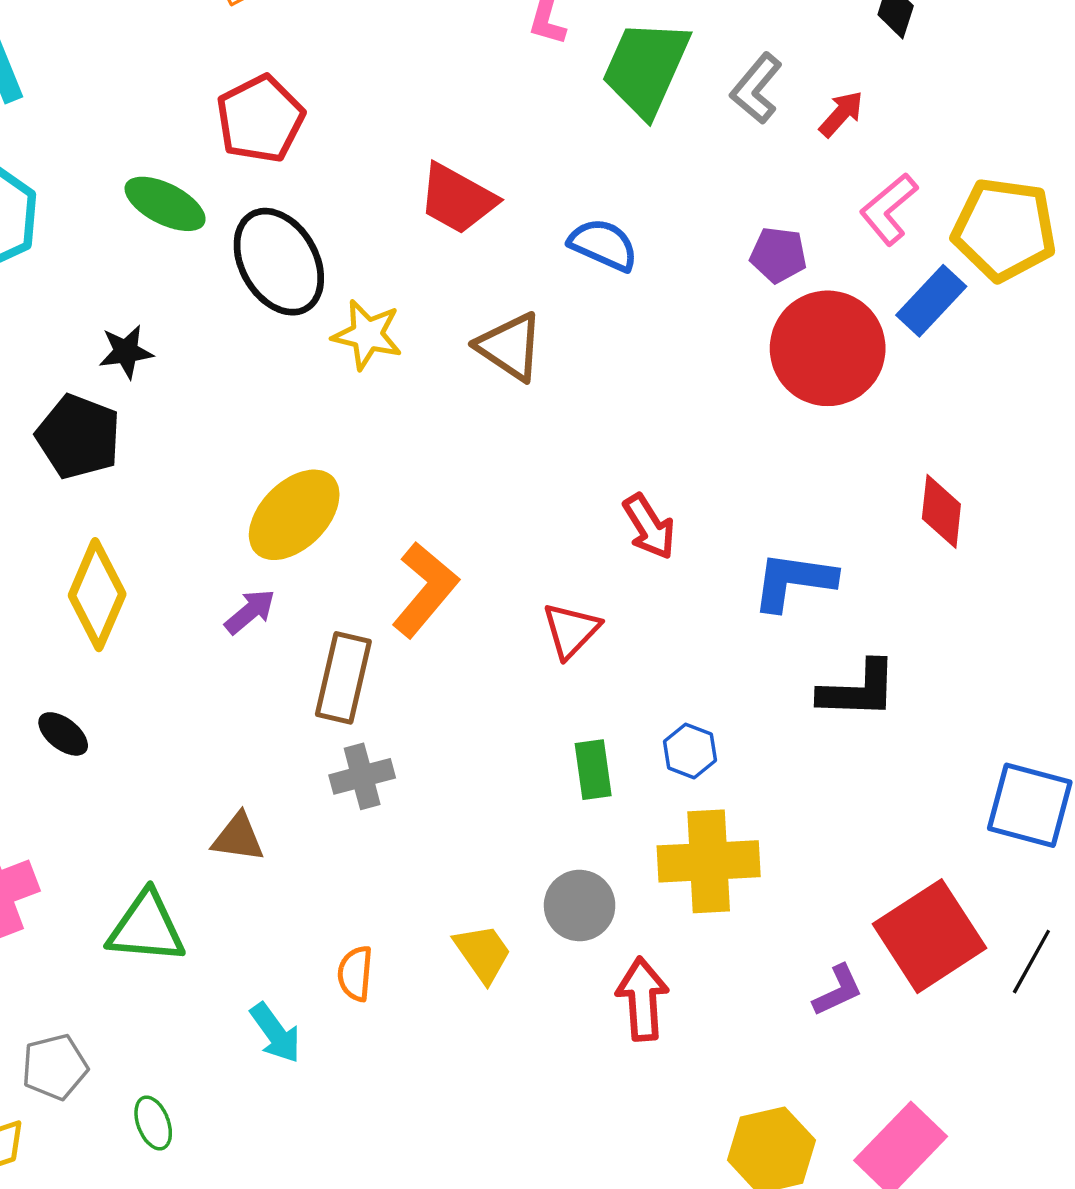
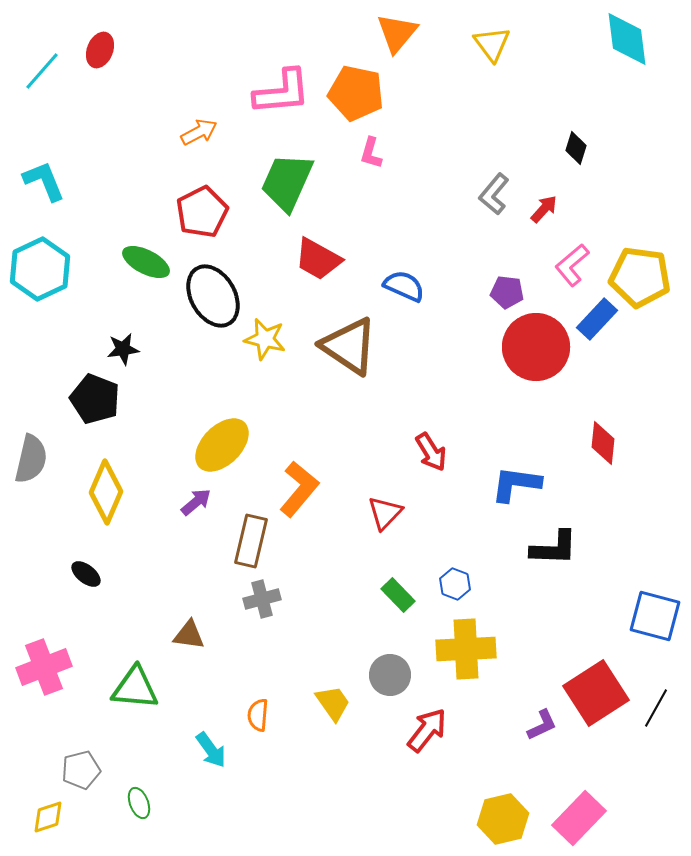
green trapezoid: (646, 68) -> (287, 182), moved
brown triangle: (510, 347) -> (349, 346), size x1.4
green rectangle: (593, 770) -> (398, 595), turned -36
red arrow: (642, 999) -> (427, 730), turned 42

